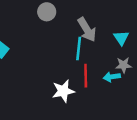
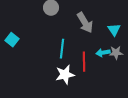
cyan line: (79, 48) -> (62, 49), moved
cyan arrow: (112, 77) -> (103, 53), moved

